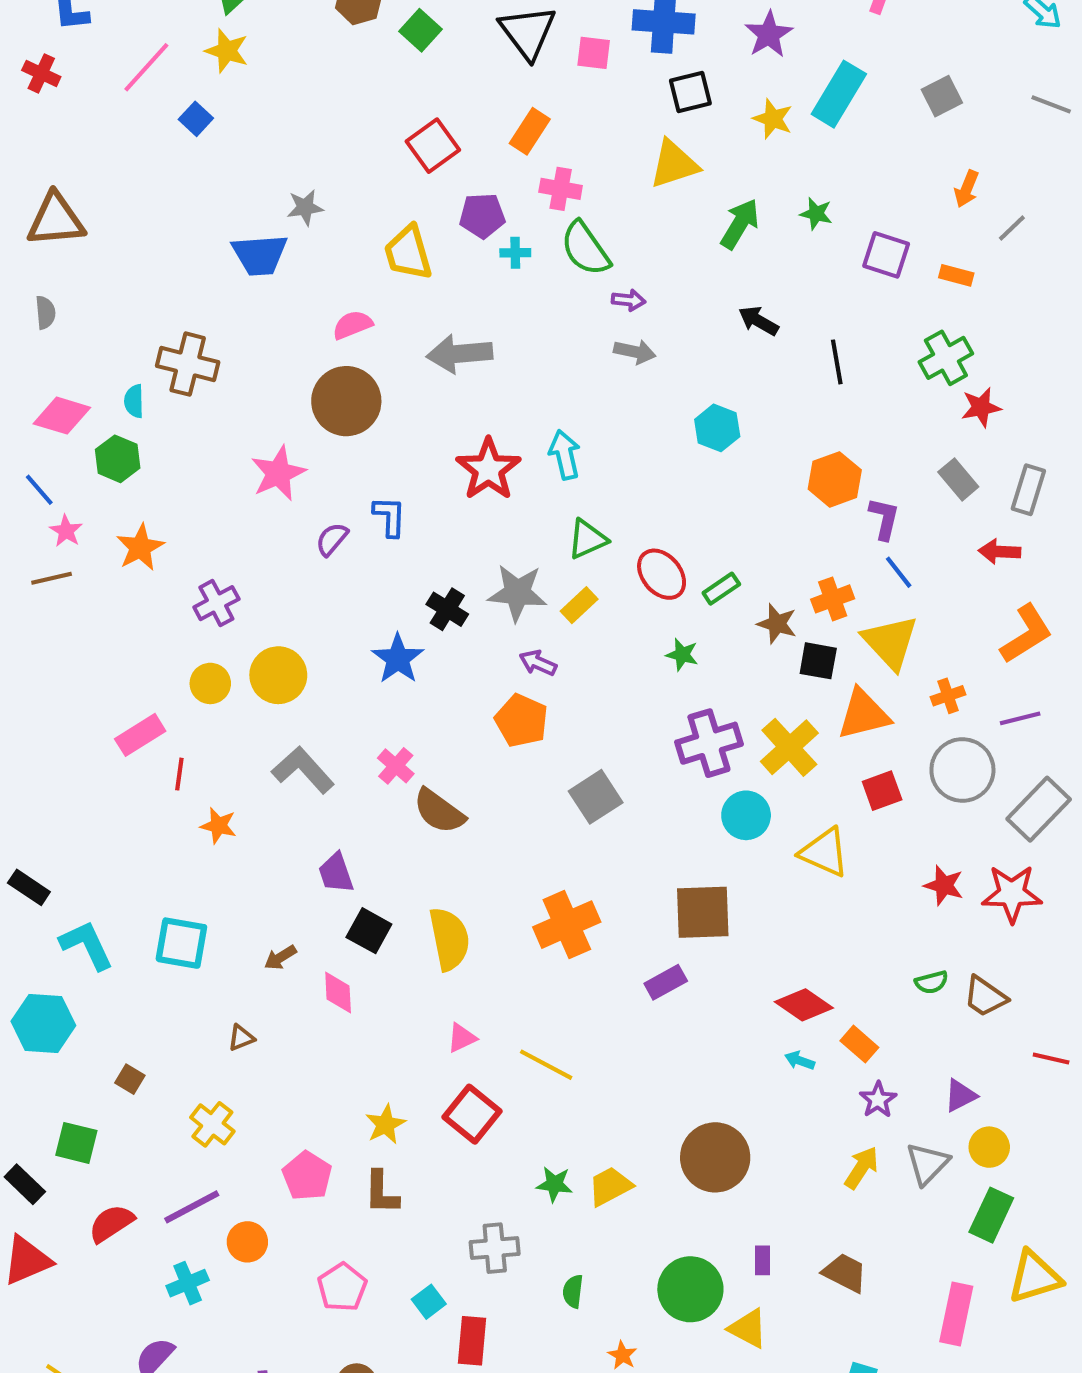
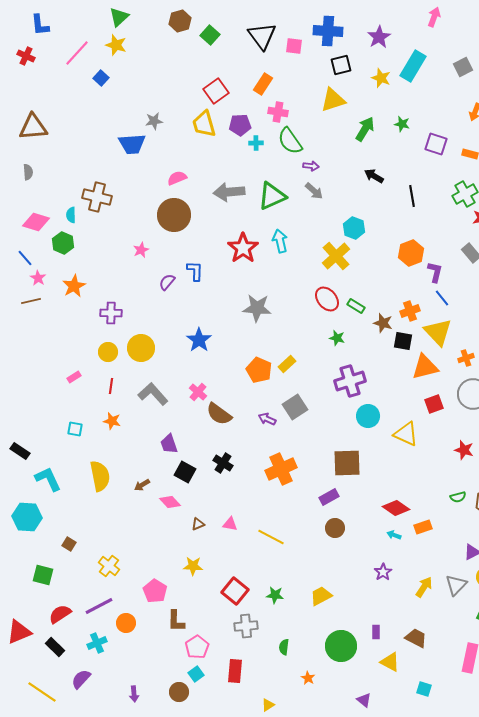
yellow trapezoid: (408, 253) -> (204, 124), moved
gray arrow: (635, 352) -> (314, 191), turned 30
pink star: (278, 473) -> (141, 250), size x0.6
green triangle: (587, 539) -> (272, 196), moved, size x1.4
green rectangle: (721, 589) -> (356, 306), turned 66
purple cross: (216, 603) -> (111, 313), turned 30
yellow rectangle: (579, 605) -> (287, 364), moved
black cross: (447, 609) -> (223, 463), moved
purple arrow: (538, 663) -> (267, 419), moved
pink rectangle: (140, 735) -> (74, 377), size x0.6
yellow cross: (789, 747) -> (336, 256), moved
red line: (179, 774) -> (111, 386), moved
yellow semicircle: (449, 939) -> (100, 476), moved
cyan square: (181, 943) -> (75, 429), moved, size x0.6
pink diamond: (338, 993) -> (170, 502), turned -40
brown triangle: (241, 1038) -> (198, 524), moved
pink triangle: (462, 1038) -> (230, 524), turned 35
orange rectangle: (859, 1044) -> (423, 527), turned -60
purple star: (878, 1100) -> (383, 572), moved
red square: (472, 1114) -> (235, 591), moved
yellow star: (385, 1124) -> (193, 566), turned 30
brown circle: (715, 1157) -> (335, 528), moved, size x0.6
black rectangle: (25, 1184) -> (55, 647), moved
yellow trapezoid: (610, 1186) -> (321, 596), moved
brown L-shape: (381, 1192) -> (176, 621), moved
pink pentagon: (342, 1287) -> (197, 647), moved
cyan square: (429, 1302) -> (196, 674), moved
yellow triangle: (748, 1328) -> (390, 662), moved

